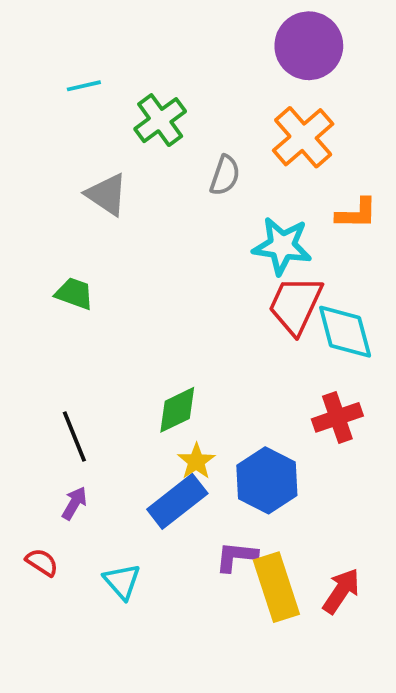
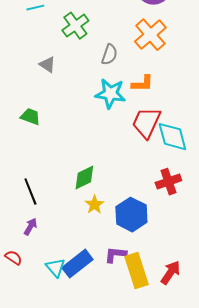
gray triangle: (107, 194) -> (47, 65), size x0.7
orange L-shape: (356, 213) -> (142, 84), moved
cyan star: (282, 246) -> (110, 94), moved
blue rectangle: (177, 501) -> (77, 264), moved

